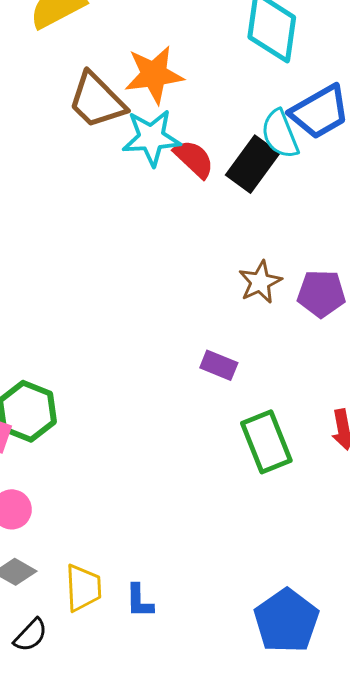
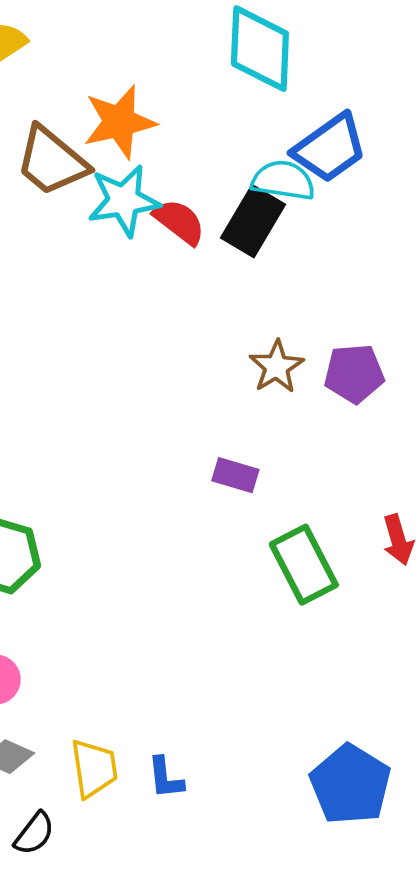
cyan semicircle: (280, 134) -> (283, 180), turned 126

